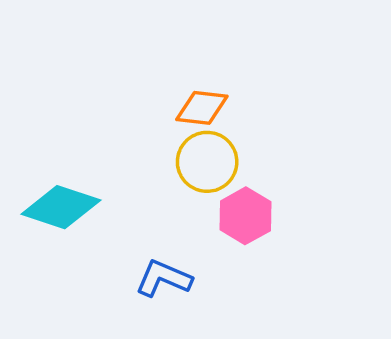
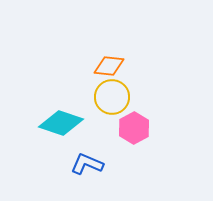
cyan diamond: (61, 207) -> (61, 123), moved

